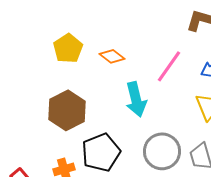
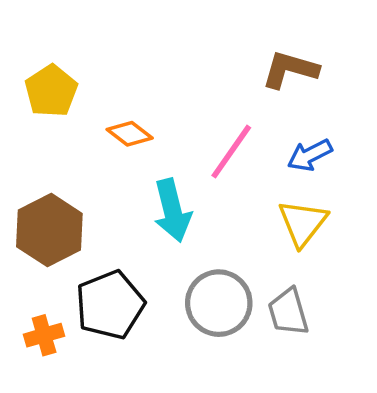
yellow pentagon: (68, 48) -> (51, 91), moved

